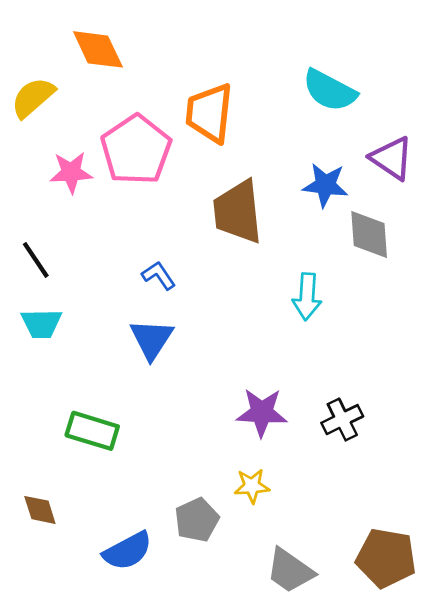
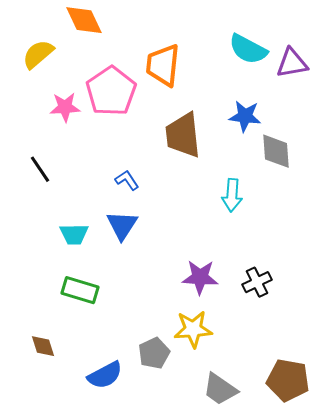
purple triangle: (392, 158) -> (292, 63), moved, turned -44
cyan trapezoid: (41, 323) -> (74, 234), moved
yellow star: (252, 486) -> (193, 329), size x1.5

